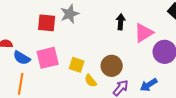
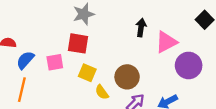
red square: (47, 23) -> (78, 43), moved
blue semicircle: (22, 58) -> (25, 60), turned 96
pink square: (48, 58) -> (55, 62), size x0.7

